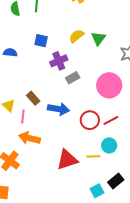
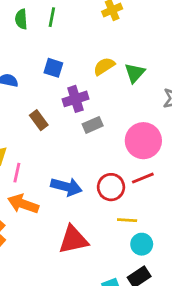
brown rectangle: (33, 98) -> (39, 120), moved
blue arrow: (58, 109) -> (66, 187), moved
red line: (111, 121) -> (143, 178), moved
cyan circle: (109, 145) -> (142, 244), moved
yellow line: (93, 156) -> (127, 220), moved

